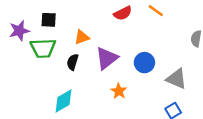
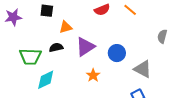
black square: (49, 20) -> (47, 11), moved
green trapezoid: (43, 48) -> (30, 57), moved
black semicircle: (73, 62) -> (56, 47), turned 56

